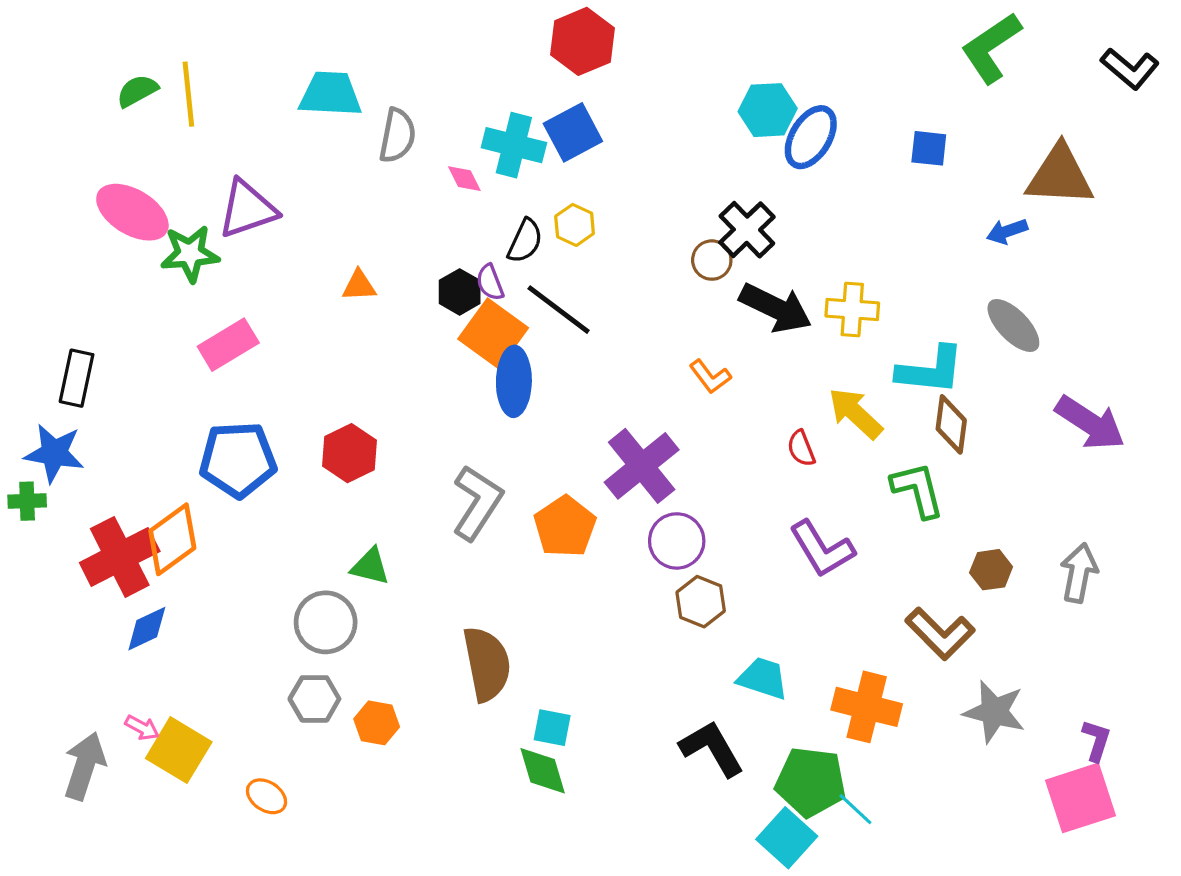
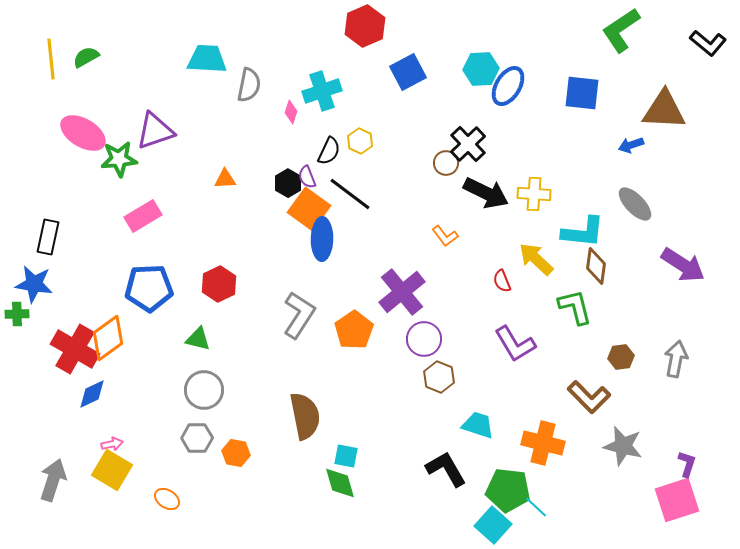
yellow line: (188, 94) -> (51, 59), moved
blue square: (573, 132) -> (408, 72), moved
cyan cross: (514, 145) -> (322, 91), turned -33
blue square: (929, 148) -> (582, 93), size x1.5
pink diamond: (464, 179) -> (291, 112), turned 45
red cross: (120, 557) -> (75, 349), turned -33
green triangle: (370, 566) -> (198, 339), moved
pink arrow: (142, 728) -> (112, 444), moved, turned -40

